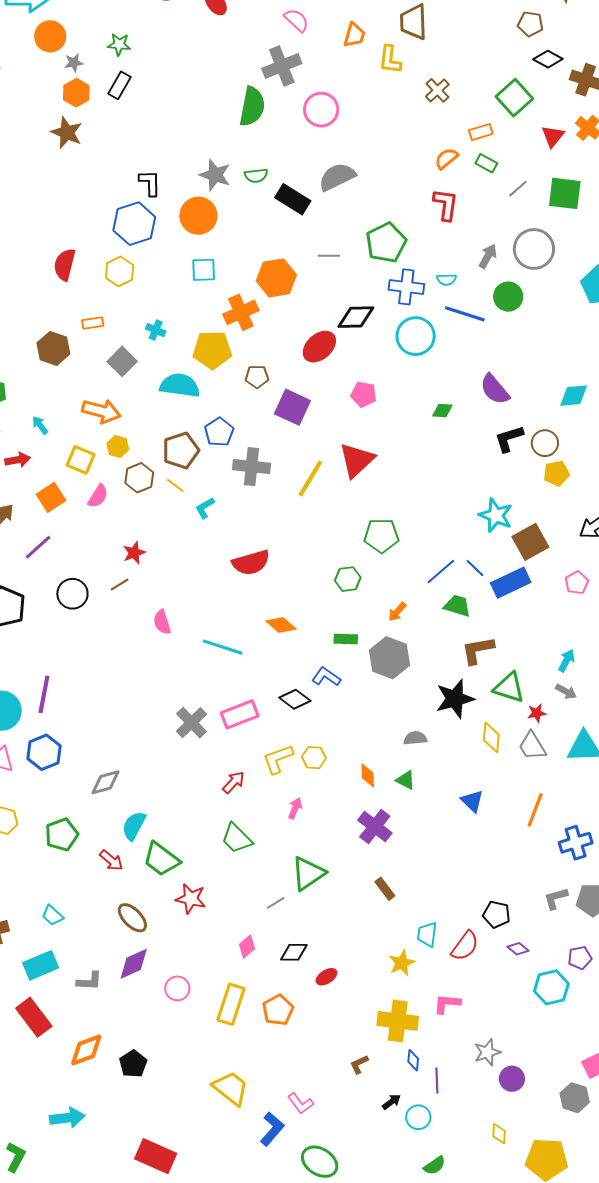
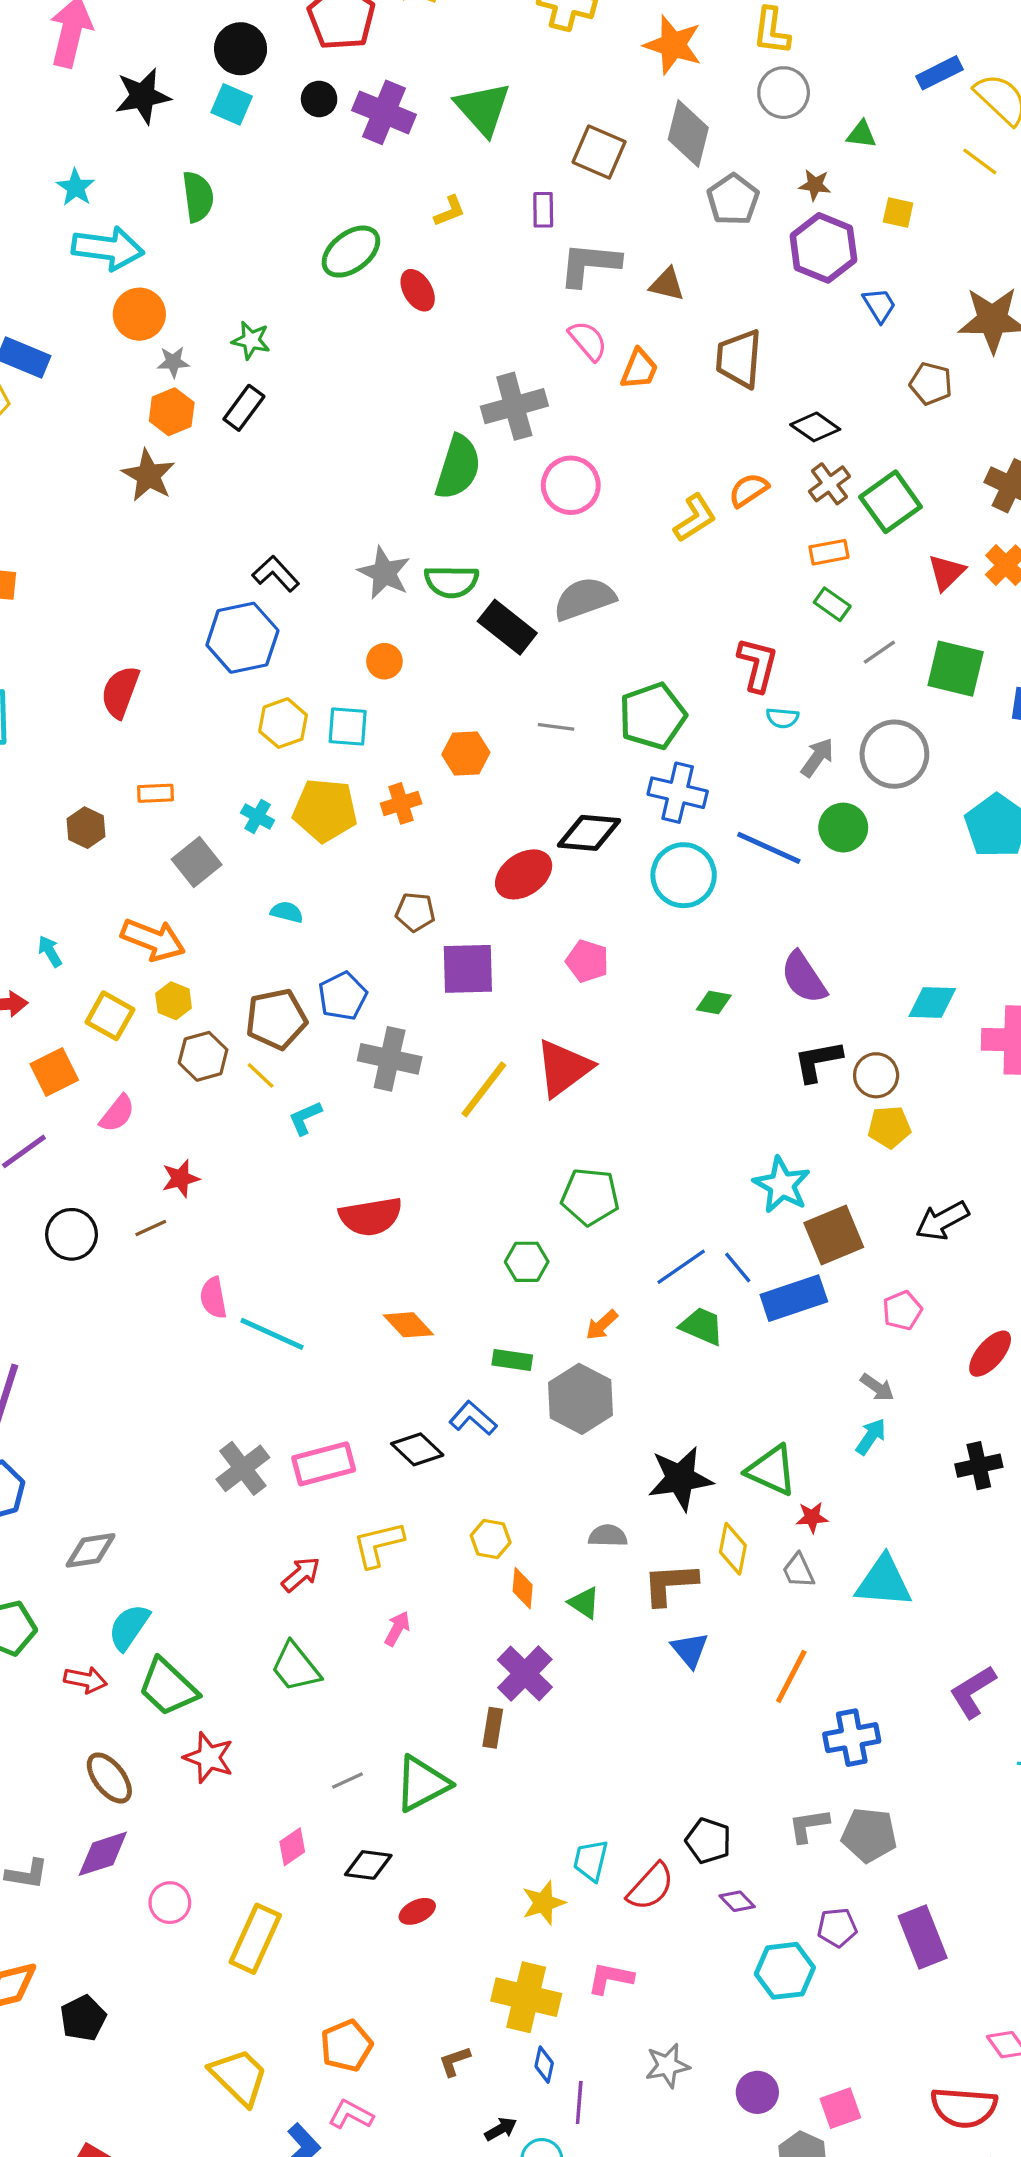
pink semicircle: (297, 20) -> (588, 341), moved
black diamond: (548, 59) -> (815, 427), moved
yellow L-shape: (390, 60) -> (695, 518), moved, turned -136
brown cross: (437, 90) -> (829, 484), moved
orange semicircle: (446, 159) -> (749, 490), moved
green semicircle: (256, 176) -> (452, 582), size x1.4
black L-shape: (150, 183) -> (276, 574), turned -48
orange circle: (198, 216) -> (384, 661), moved, size x0.6
yellow hexagon: (120, 271) -> (283, 723), moved
orange hexagon: (276, 278) -> (466, 754), size x0.7
cyan semicircle: (446, 280) -> (782, 718), moved
orange cross: (241, 312) -> (401, 803), size x0.7
brown hexagon: (53, 348) -> (86, 828), size x0.7
yellow pentagon: (212, 350) -> (325, 810), moved
cyan semicircle: (180, 385) -> (287, 912), size x0.5
purple square: (292, 407) -> (468, 969), turned -33
pink semicircle: (98, 496) -> (117, 1114), moved
cyan line: (223, 647) -> (272, 1334), moved
brown L-shape: (478, 650) -> (670, 1584), moved
gray arrow: (566, 692) -> (877, 1387), moved
gray trapezoid: (532, 746) -> (798, 1571), size x0.7
yellow hexagon: (314, 758) -> (491, 1539), moved
red arrow: (111, 860) -> (85, 1680), turned -35
green triangle: (308, 873) -> (422, 1784), moved
brown rectangle: (385, 889) -> (493, 1728), moved, turned 40
orange pentagon: (278, 1010) -> (346, 2046), moved
purple circle: (512, 1079) -> (757, 2092), moved
pink L-shape: (300, 1103) -> (351, 2115), turned 148

